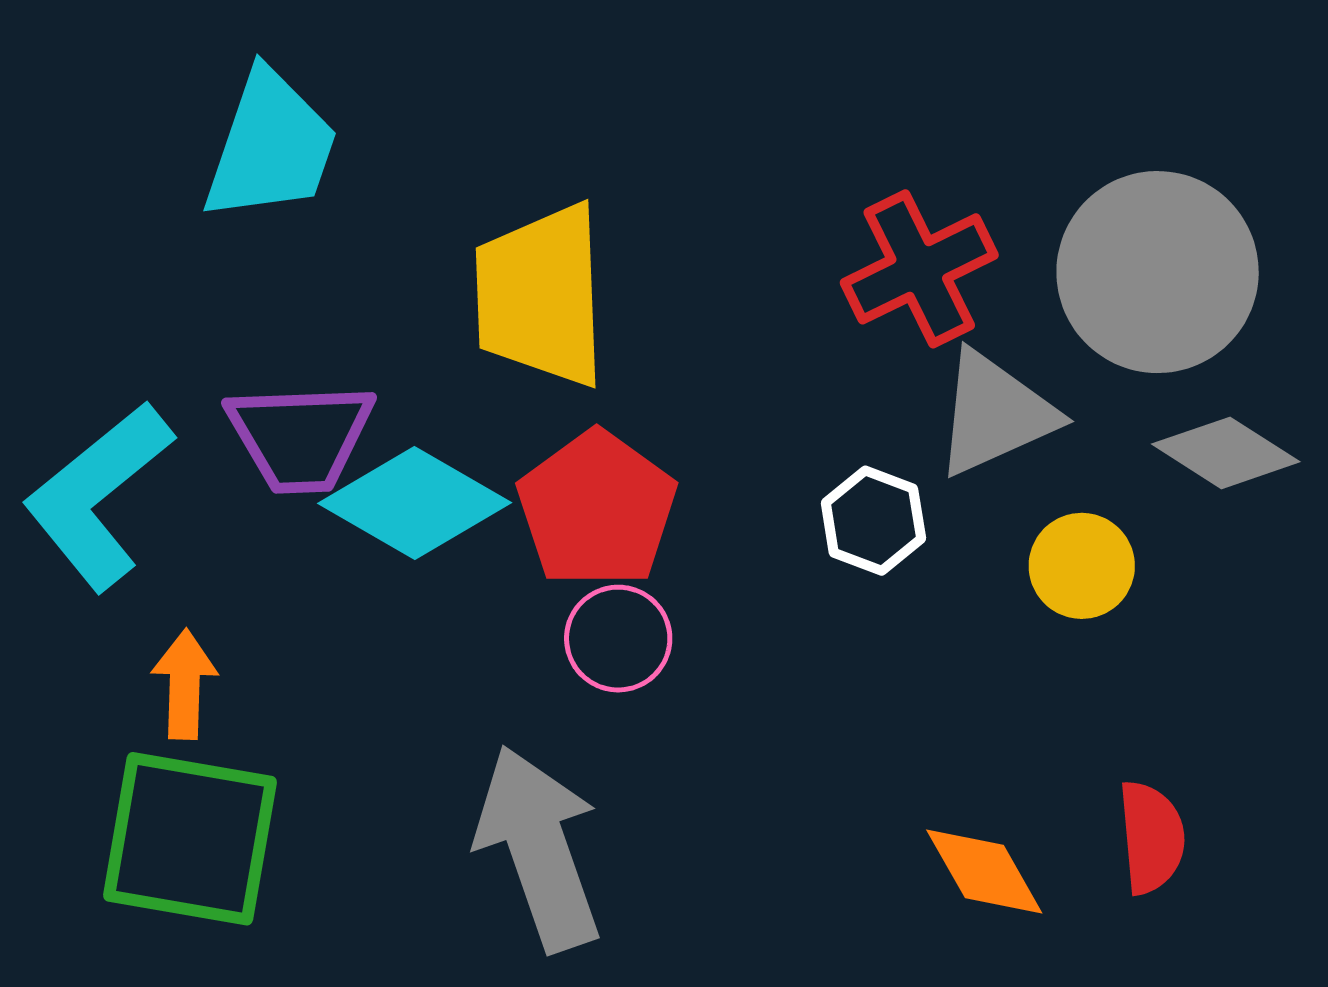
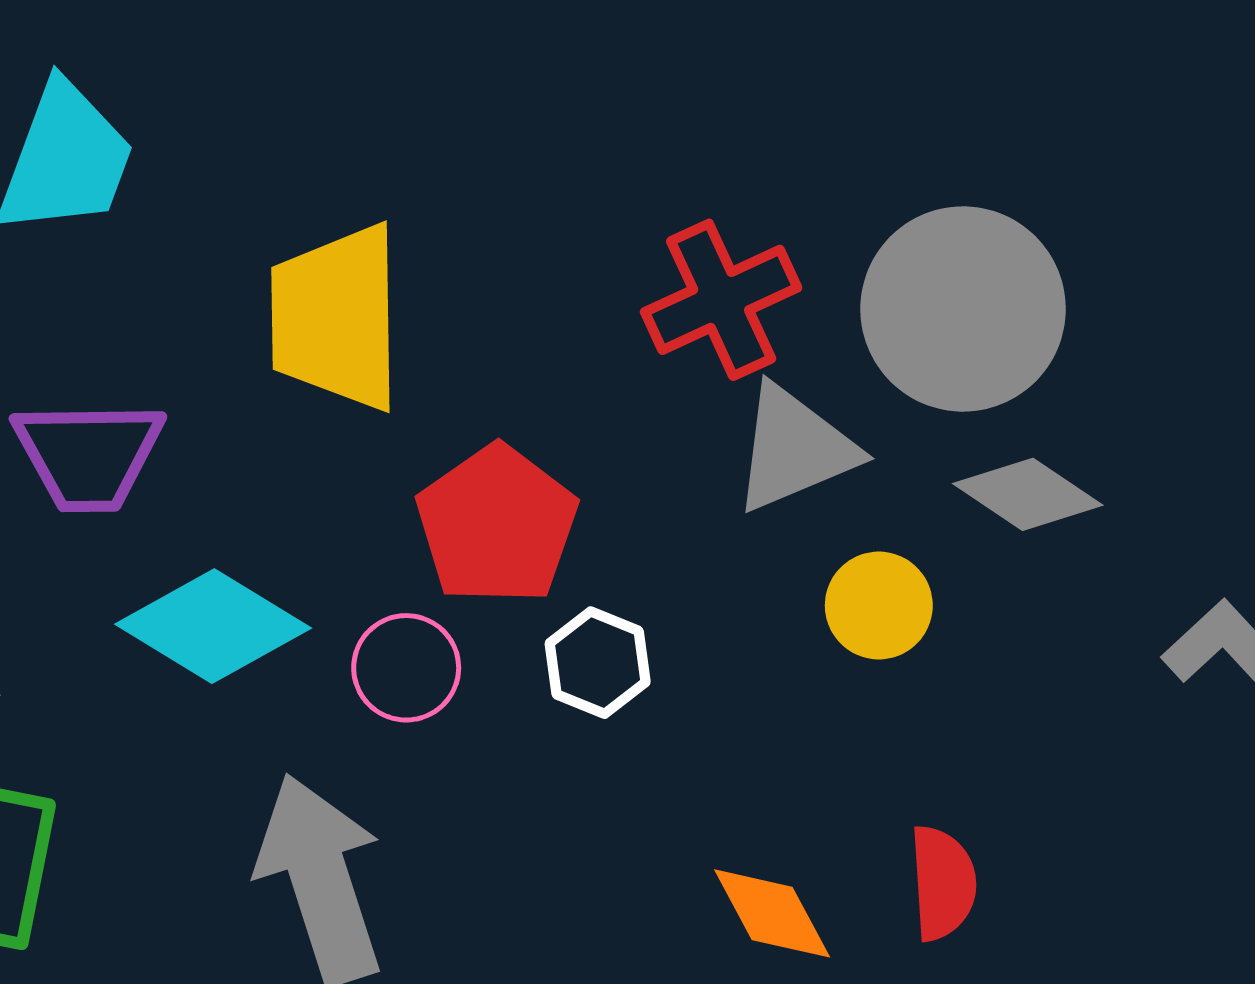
cyan diamond: (415, 503) -> (213, 626), moved
red pentagon: (597, 509) -> (497, 525), moved
white hexagon: (873, 521) -> (598, 663), moved

